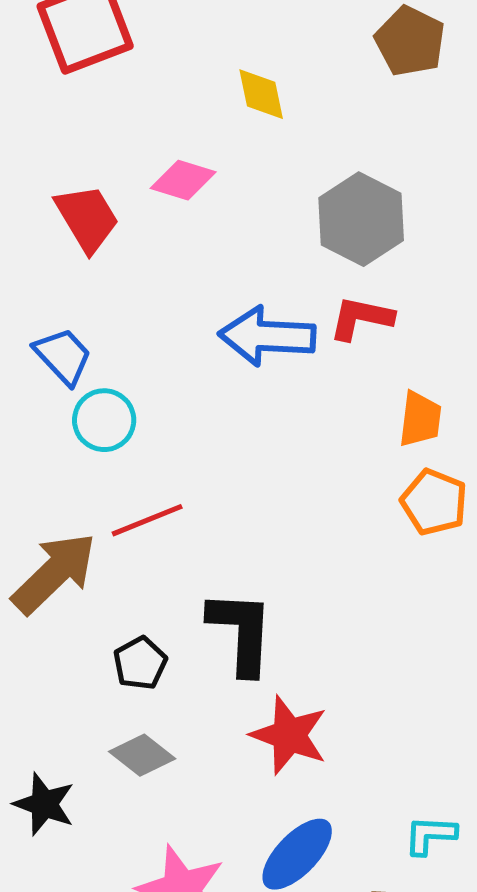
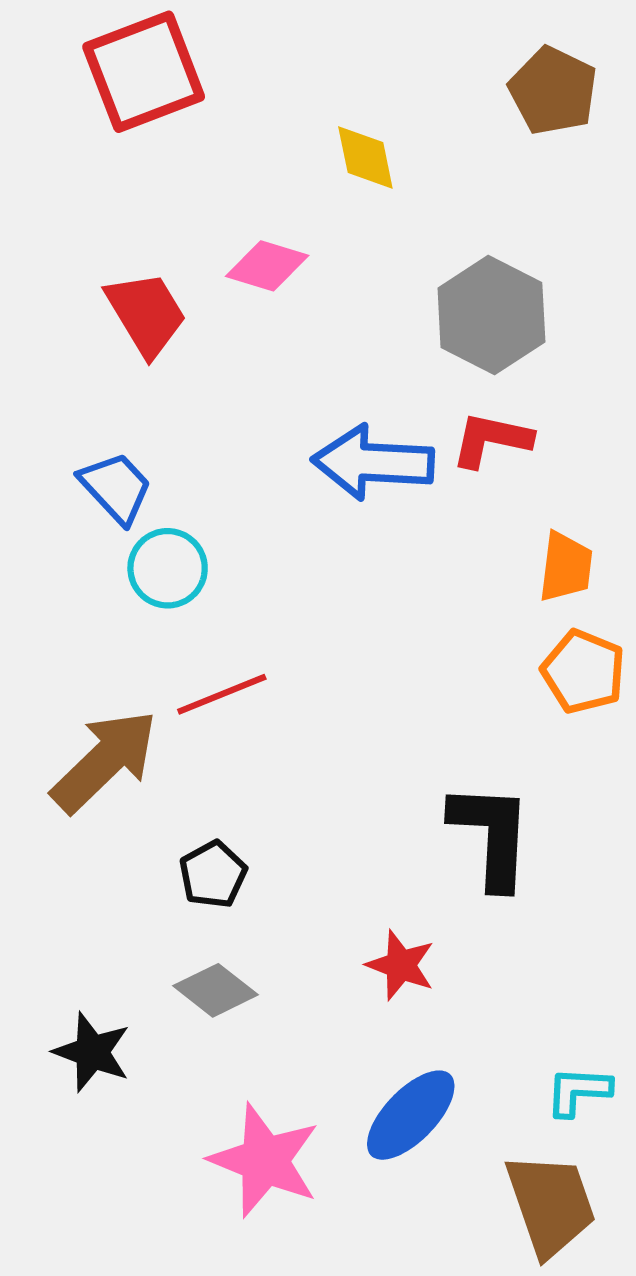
black L-shape: (241, 632) -> (491, 835), moved
red star: (289, 735) -> (401, 965), size x0.7

